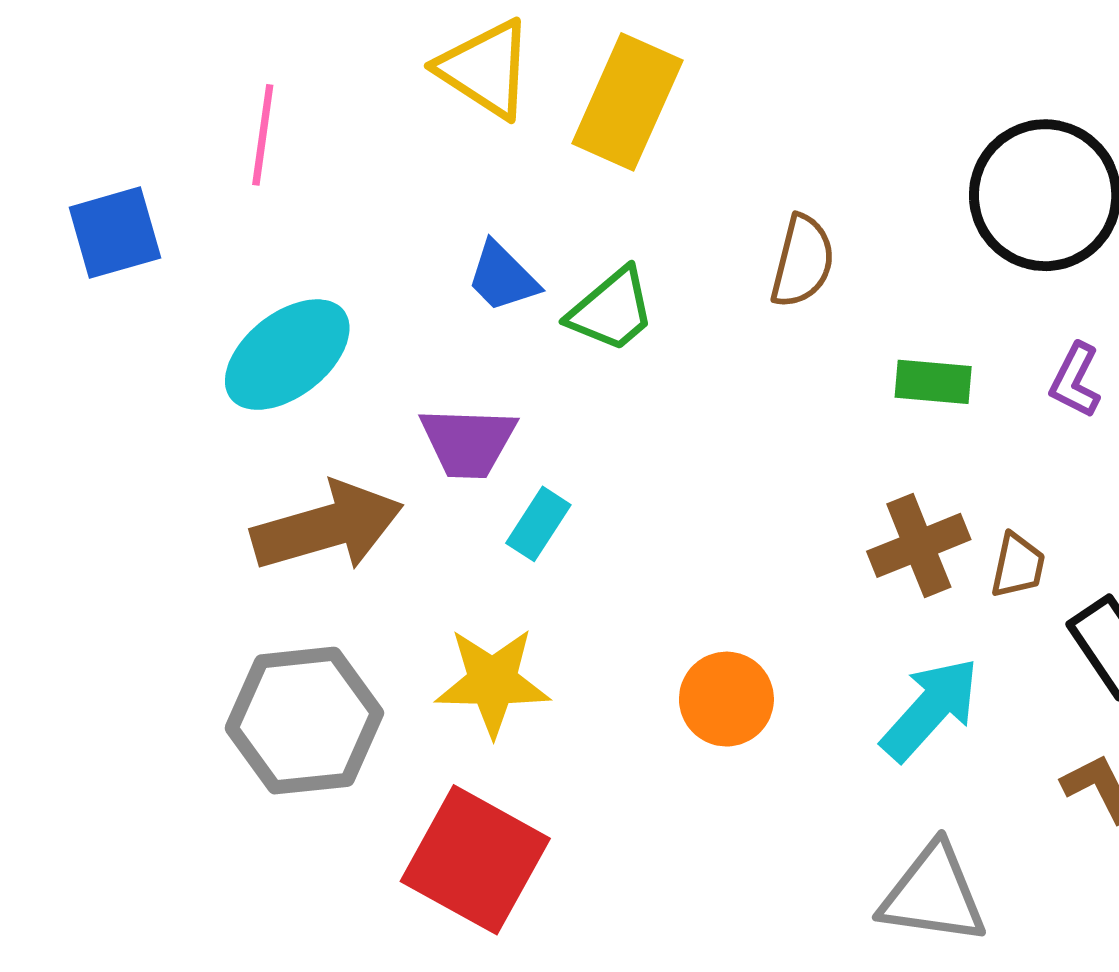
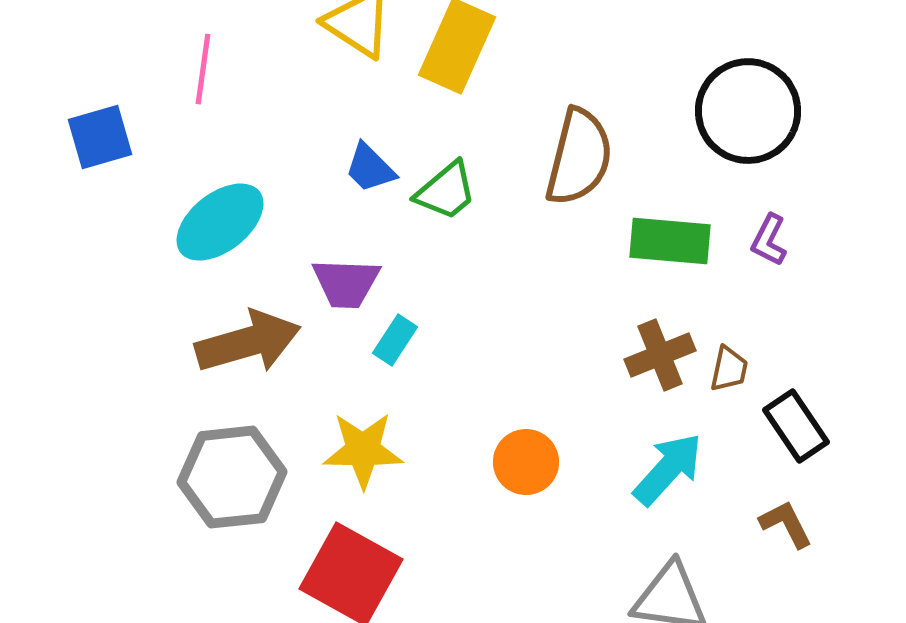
brown semicircle: (803, 261) -> (579, 157), size x1.5
green rectangle: (933, 382) -> (670, 241), size x1.5

